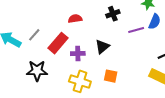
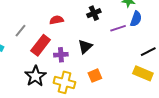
gray line: (34, 35) -> (21, 31), moved
black star: (37, 71) -> (35, 76), moved, turned -30
orange square: (111, 76) -> (95, 76), turned -32

